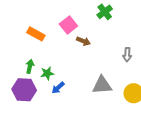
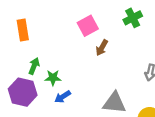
orange rectangle: (36, 34) -> (23, 30), moved, turned 42
brown arrow: (83, 41) -> (102, 48), turned 88

